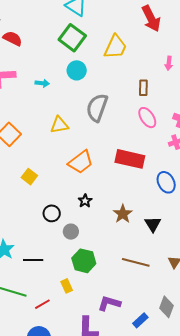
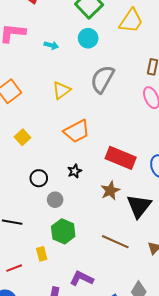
yellow triangle: (59, 125) -> (61, 90), turned -36
red rectangle: (130, 159) -> (121, 158), moved
black triangle: (153, 224) -> (139, 206), size x1.5

